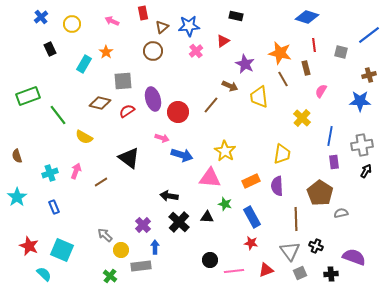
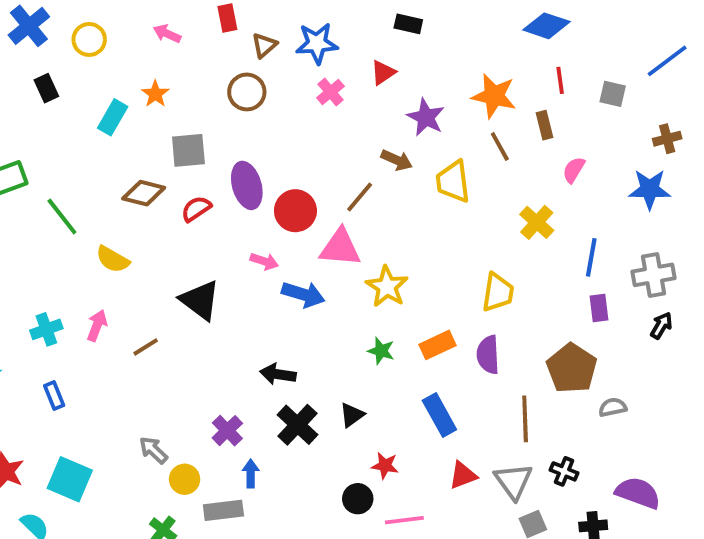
blue cross: (41, 17) -> (29, 26), size x1.5
pink triangle: (210, 178) -> (340, 248), moved
green star: (225, 204) -> (381, 351), moved
black triangle: (207, 217) -> (352, 415), turned -40
red star: (251, 243) -> (385, 466), moved
red triangle: (266, 270) -> (463, 475), moved

